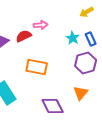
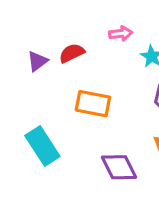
pink arrow: (41, 25) -> (121, 34), moved

